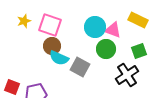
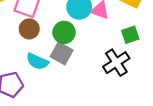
green circle: (106, 49) -> (64, 32), moved
cyan semicircle: (59, 58) -> (37, 61), moved

